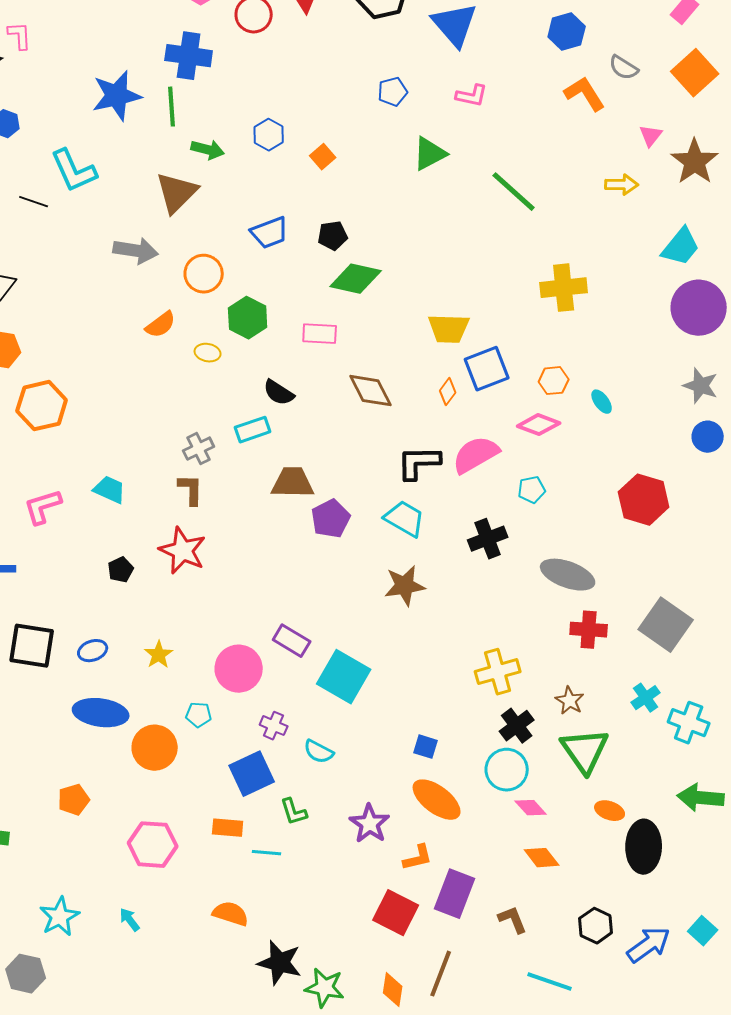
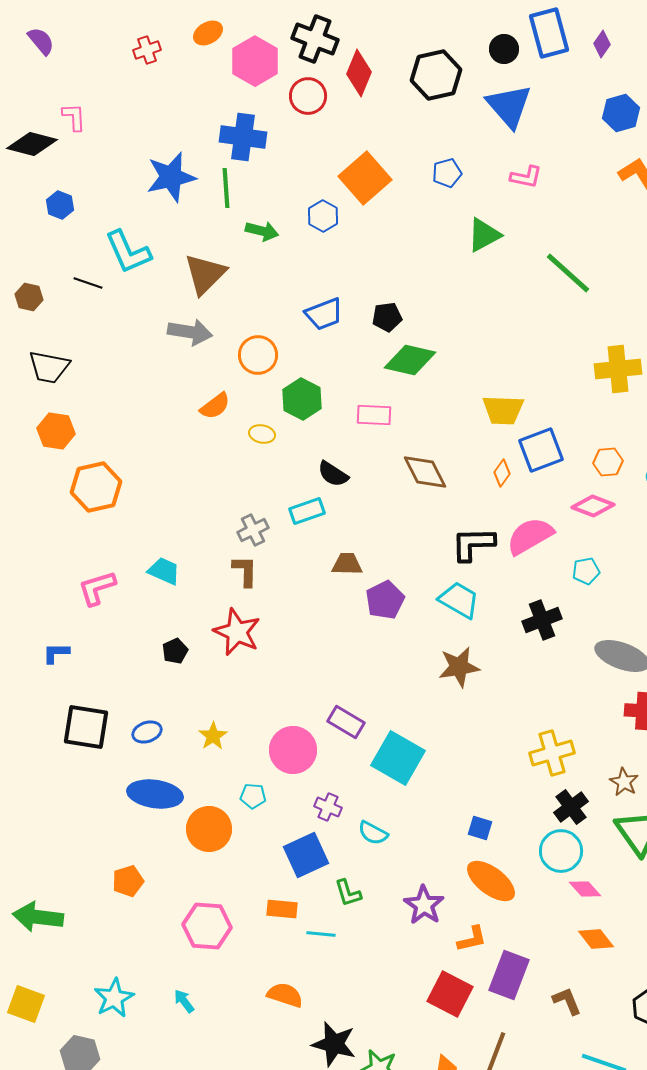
orange square: (323, 157) -> (365, 178), moved, size x2.0
brown triangle: (177, 193) -> (205, 274), moved
brown trapezoid: (293, 483) -> (347, 564), size x0.7

